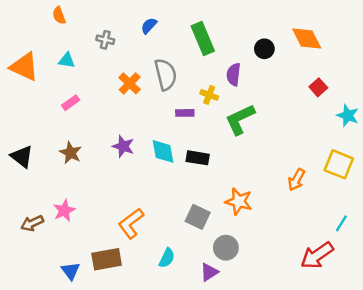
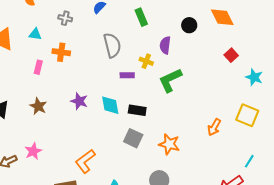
green rectangle: (203, 39) -> (141, 17), size x0.7
orange cross: (130, 83) -> (61, 52), moved, turned -36
pink rectangle: (71, 103) -> (38, 67), turned -40
gray square: (198, 217) -> (133, 138), moved

